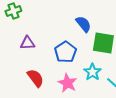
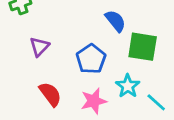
purple triangle: (27, 43) -> (39, 47), turned -42
pink star: (67, 83) -> (94, 101), turned 30

